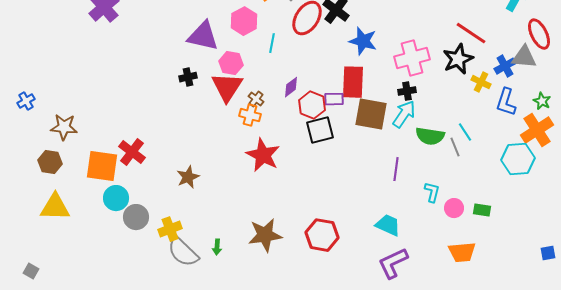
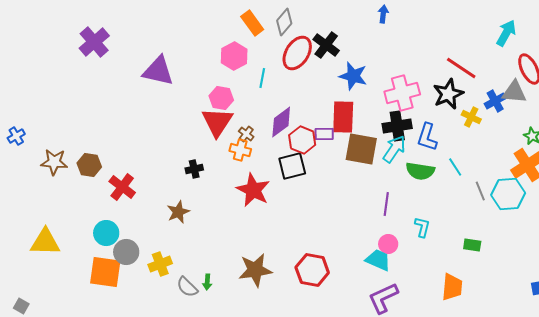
purple triangle: (203, 36) -> (158, 71), moved
black cross: (188, 77) -> (194, 169), moved
purple diamond: (291, 87) -> (281, 122), size x1.5
black cross: (407, 91) -> (397, 126), size x1.6
blue L-shape: (506, 102) -> (427, 137), moved
black square: (320, 130) -> (292, 166), moved
gray line: (455, 147) -> (480, 191), moved
brown hexagon: (50, 162) -> (89, 165), moved
orange square: (102, 166) -> (105, 272), moved
pink circle: (454, 208) -> (388, 244), moved
gray semicircle: (183, 252) -> (187, 287), moved, size x0.7
orange trapezoid: (462, 252) -> (452, 287), turned -80

